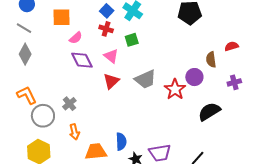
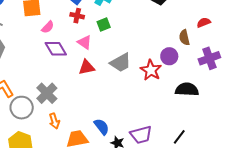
red triangle: (111, 81) -> (87, 67), turned 36
purple cross: (234, 82) -> (209, 58), size x1.5
gray cross: (69, 104) -> (47, 93), size x1.5
black semicircle: (209, 112) -> (187, 89), turned 40
blue semicircle: (121, 141) -> (102, 127), turned -30

